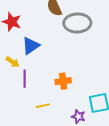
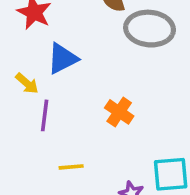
orange cross: (63, 81) -> (119, 112), moved, turned 35

